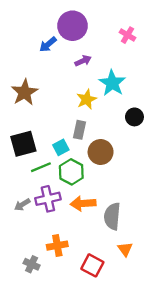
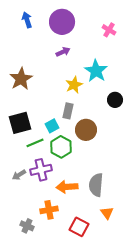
blue arrow: (48, 44) -> (27, 20), moved, turned 112
purple arrow: (83, 61) -> (63, 52), moved
orange arrow: (83, 203) -> (67, 187), moved

